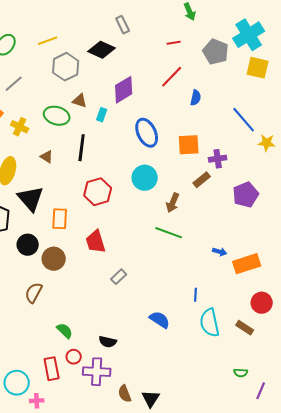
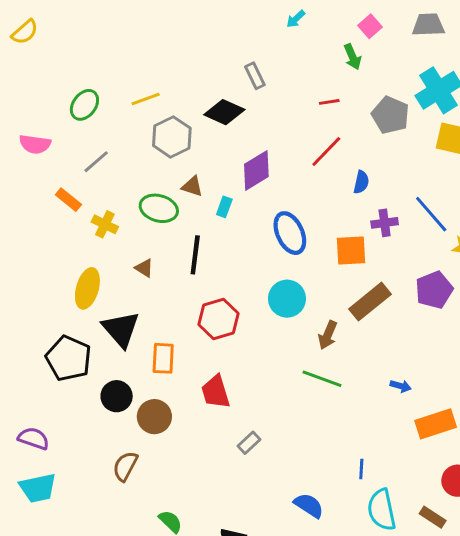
purple cross: (218, 159) -> (385, 223), moved
brown rectangle: (202, 180) -> (370, 302), size x1.6
purple pentagon: (246, 195) -> (434, 290), moved
blue arrow: (220, 252) -> (401, 386), moved

